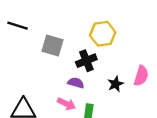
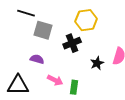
black line: (18, 26) -> (26, 13), moved
purple semicircle: (76, 83) -> (37, 59), moved

